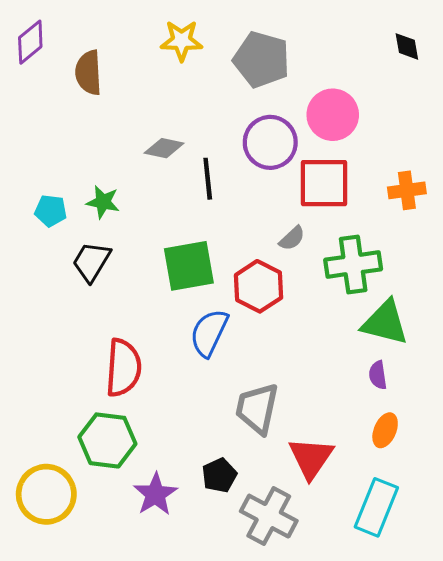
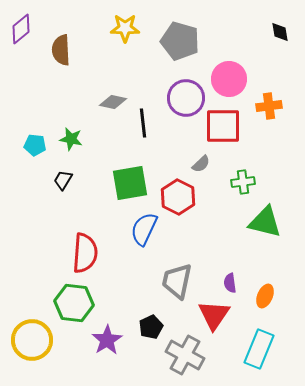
orange cross: (407, 190) -> (269, 106), moved
black trapezoid: (91, 262) -> (63, 180), size x0.7
green cross: (353, 265) -> (243, 182), size x0.6
purple semicircle: (378, 375) -> (230, 283), moved

